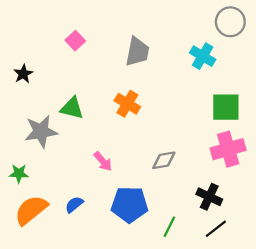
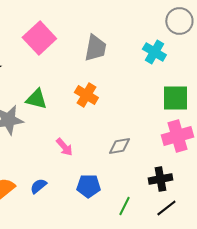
pink square: (75, 41) -> (39, 38), size x1.8
black cross: (209, 197) -> (160, 179), turned -35
blue pentagon: (130, 204) -> (88, 186), size x0.7

